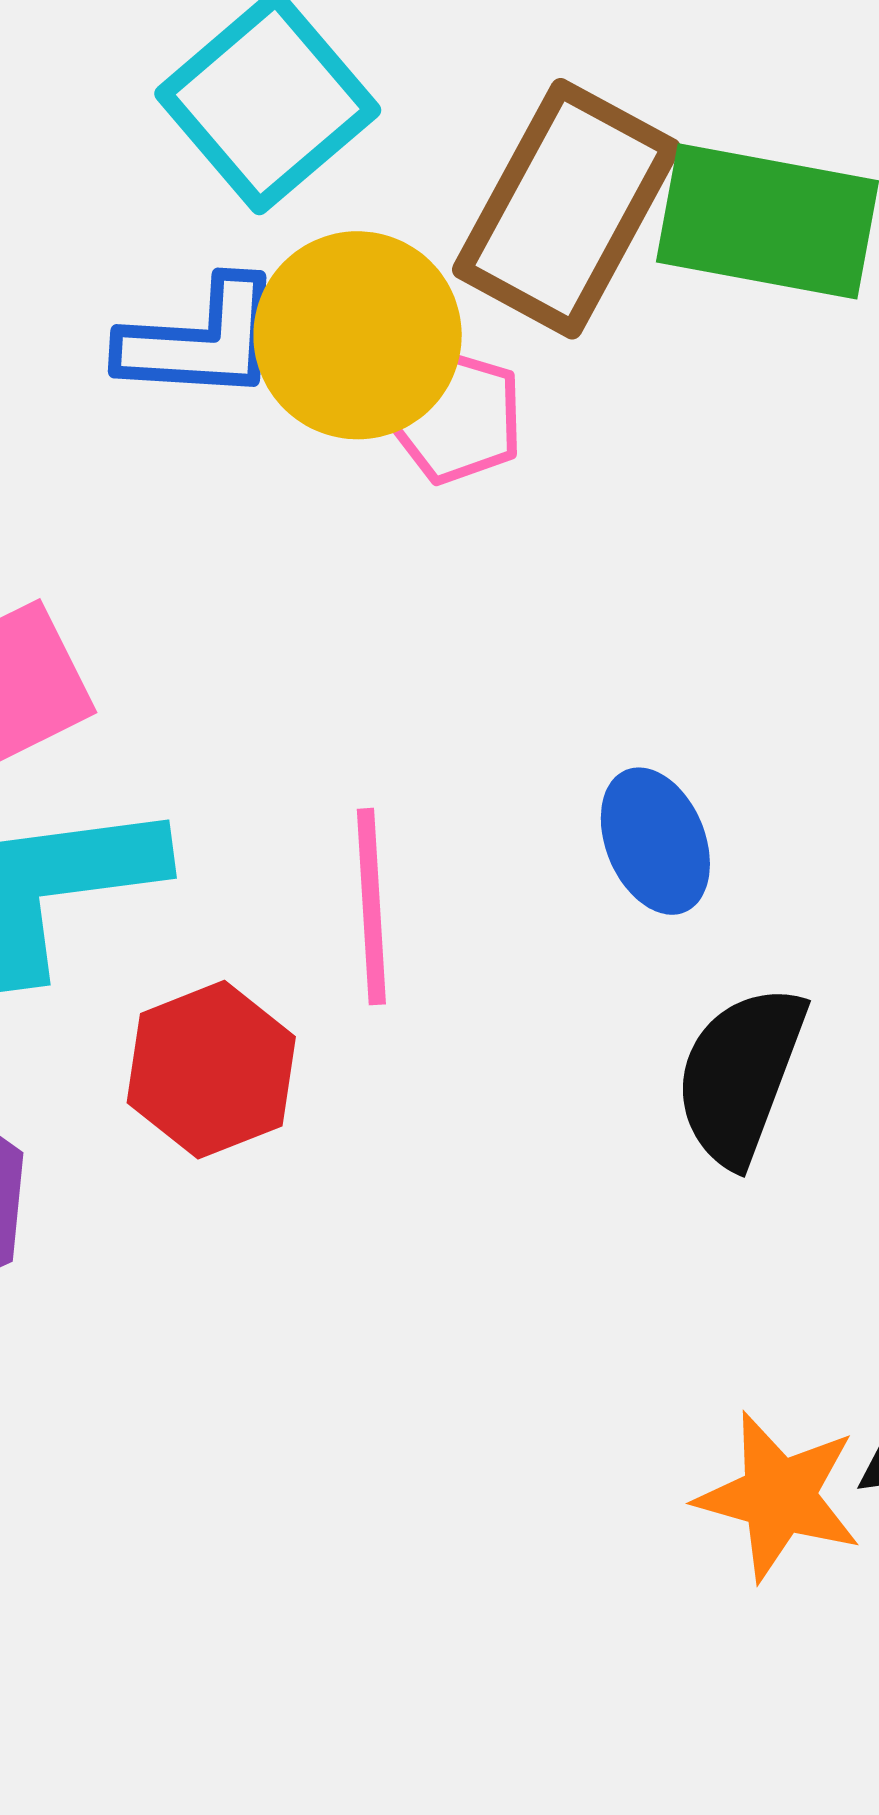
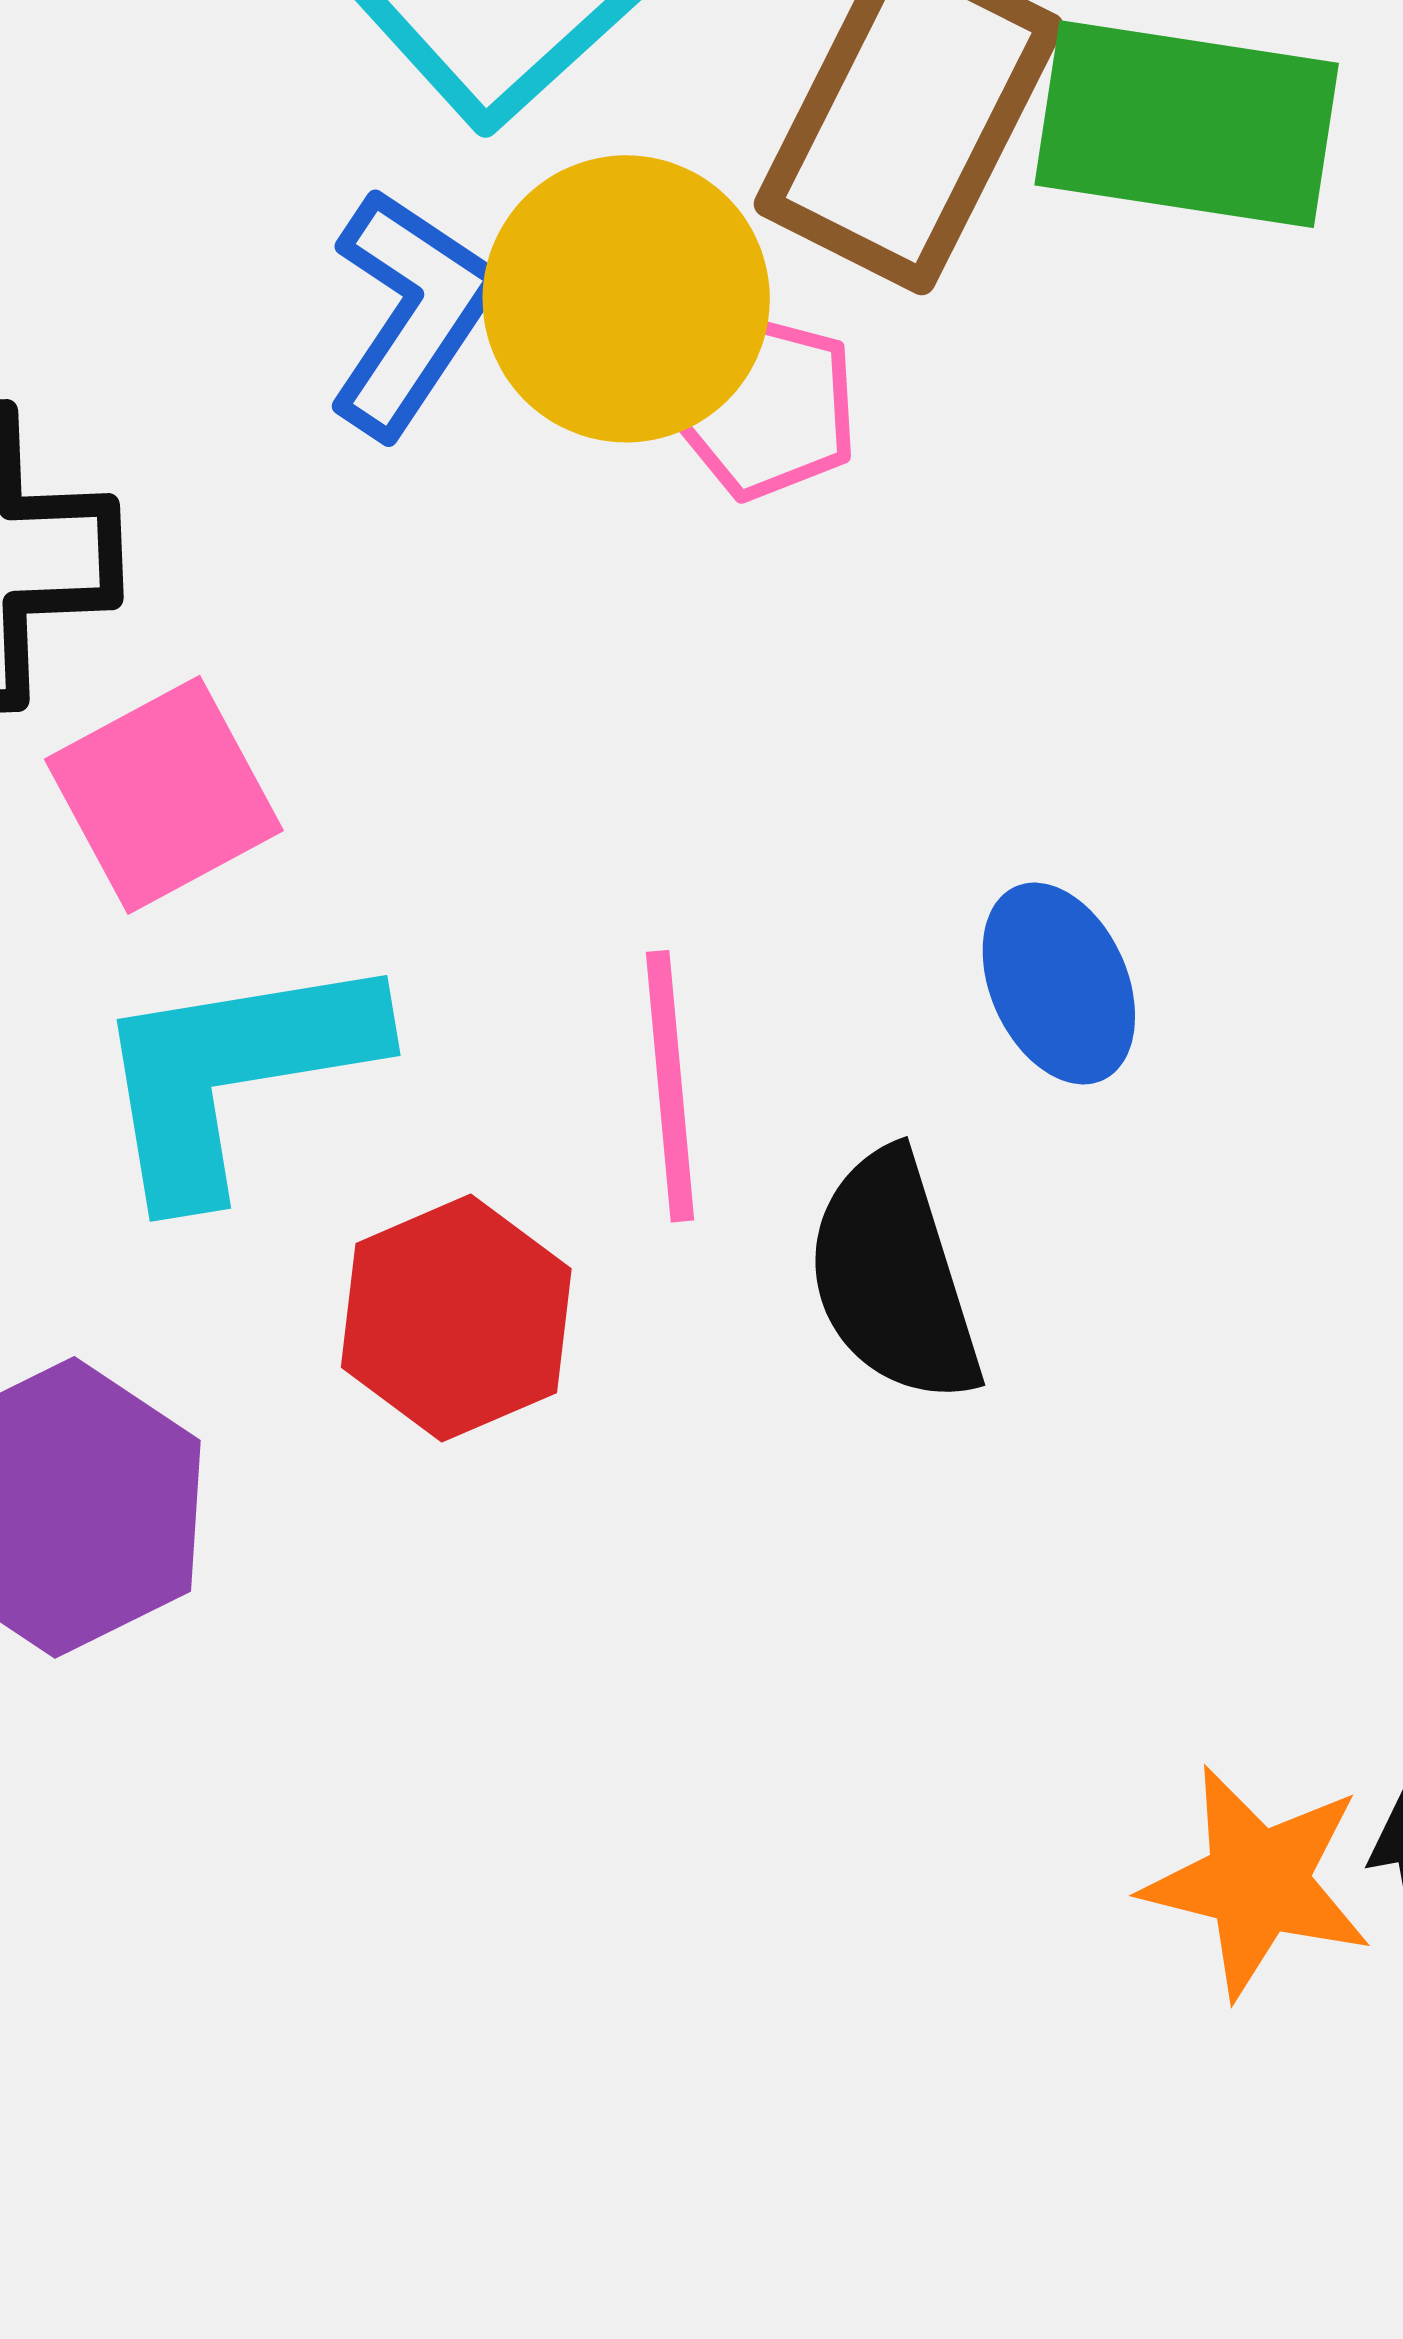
blue L-shape: (201, 340) -> (411, 313), turned -58
black semicircle: (740, 1075) -> (893, 1277), moved, turned -36

